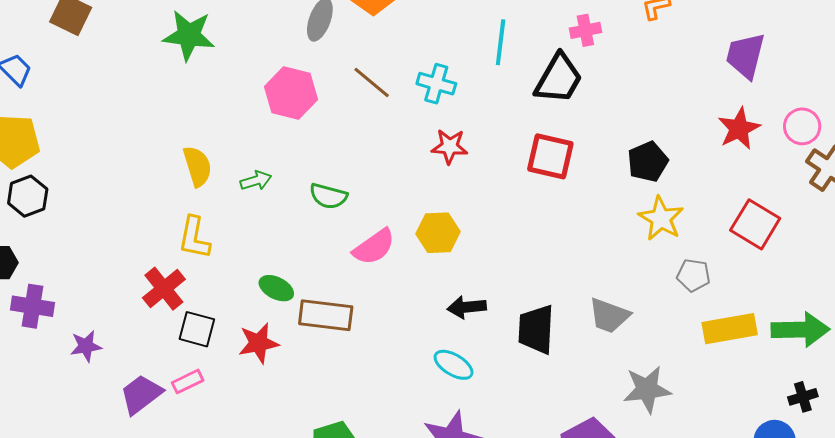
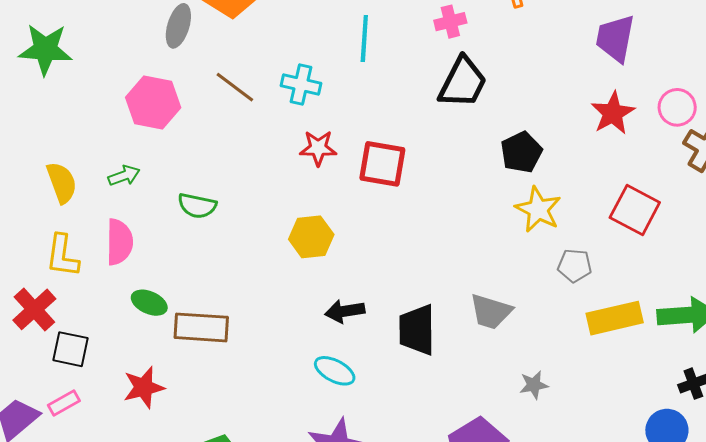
black trapezoid: (559, 79) -> (463, 82), moved
red square: (550, 156) -> (382, 164), moved
green arrow: (256, 181) -> (124, 176), moved
pink semicircle: (374, 247) -> (119, 242), moved, turned -51
red star: (259, 343) -> (144, 387), moved
gray star: (647, 389) -> (534, 385), size x0.6

